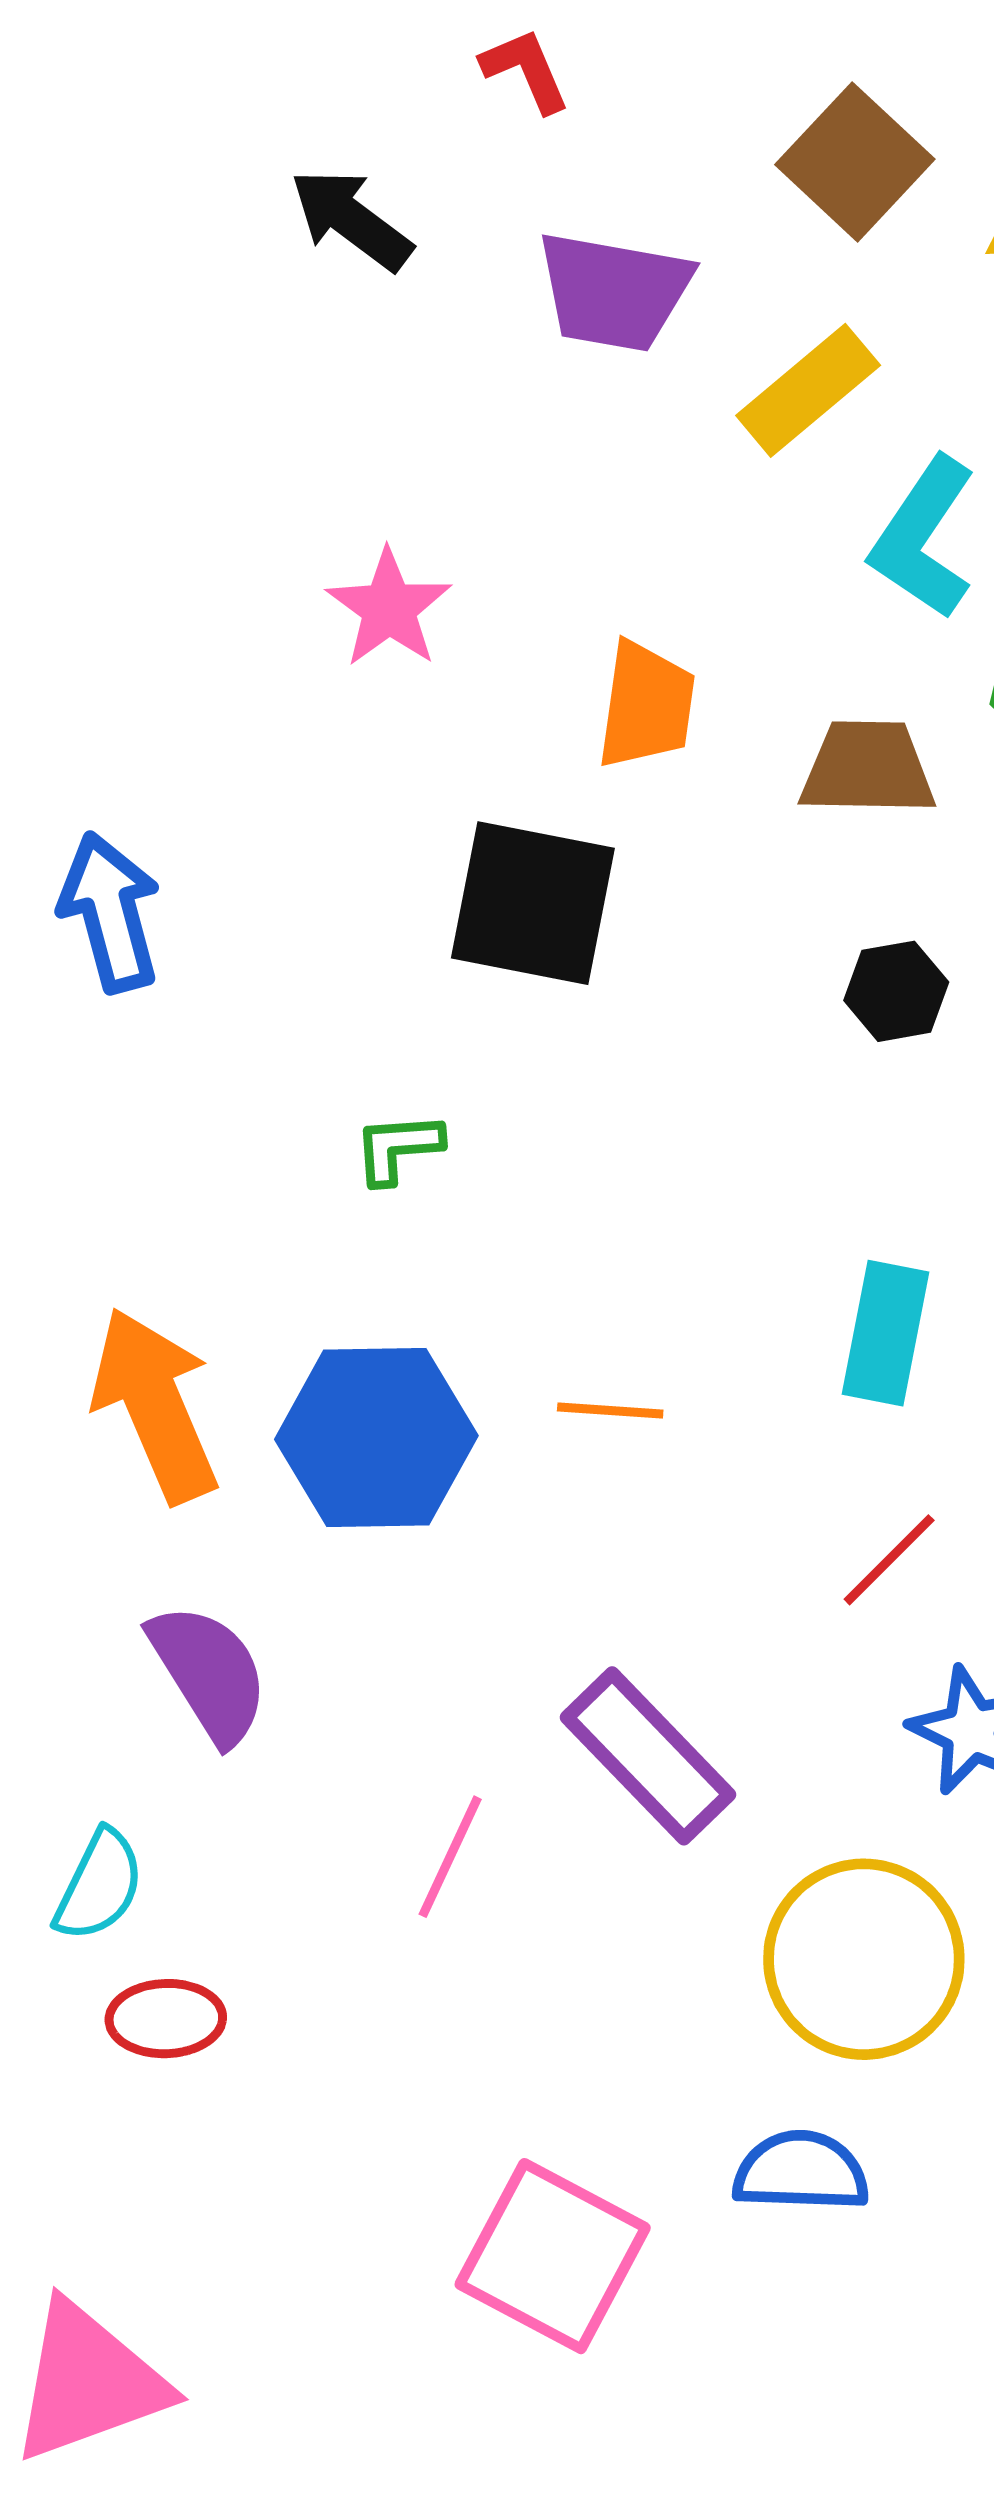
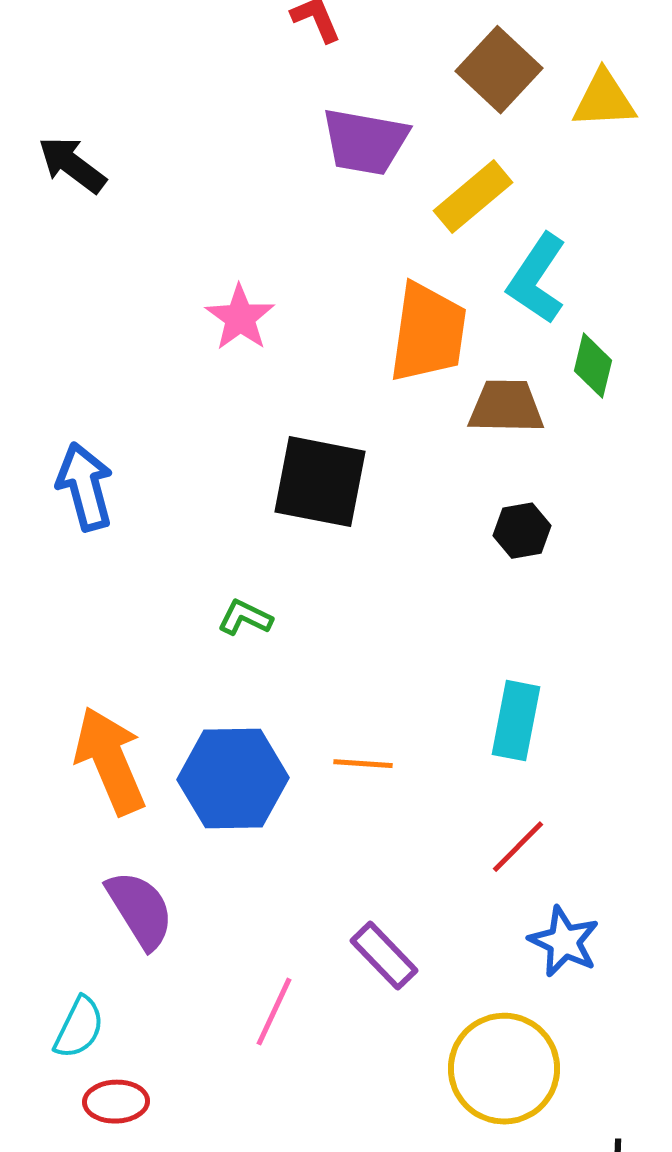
black arrow: (351, 219) -> (72, 165), moved
orange trapezoid: (646, 705) -> (428, 333), moved, size x1.4
green L-shape: (398, 1148) -> (245, 618), turned 30
purple rectangle: (648, 1756) -> (384, 956), size x0.7

